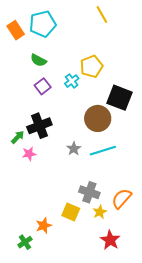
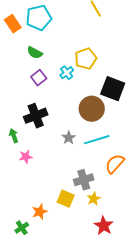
green arrow: (18, 137) -> (14, 136), moved, turned -64
pink star: (29, 154) -> (26, 157), moved
gray cross: (89, 192) -> (84, 180), turned -36
orange semicircle: (122, 198) -> (115, 164), moved

